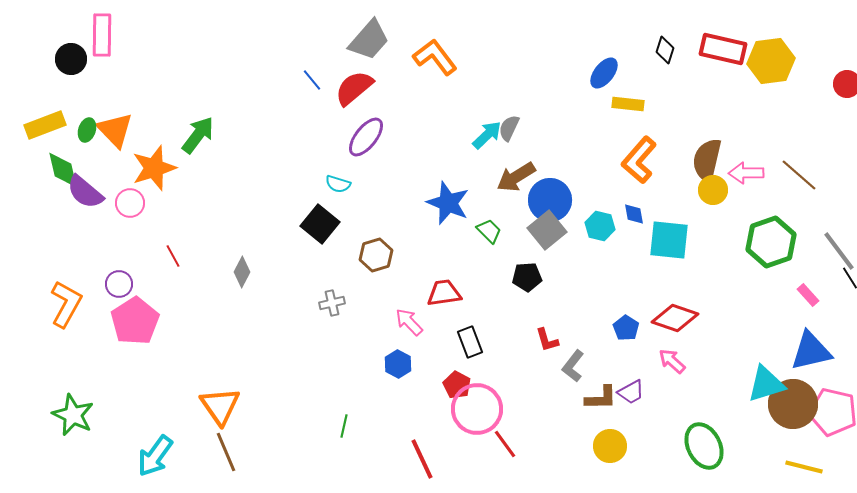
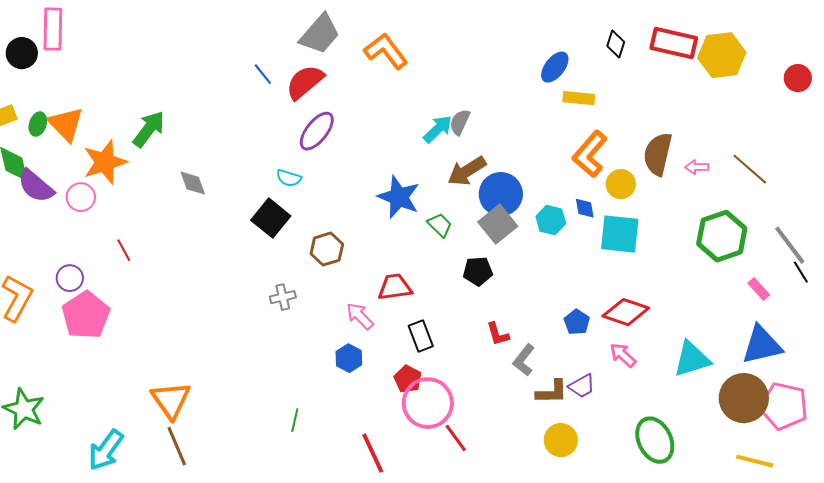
pink arrow: (746, 173) -> (697, 167), size x0.7
yellow circle: (713, 190) -> (621, 184), moved
gray diamond: (242, 272) -> (193, 183), moved, turned -48
cyan triangle: (766, 384) -> (692, 359), moved

